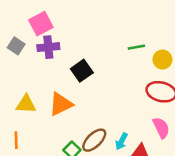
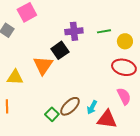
purple cross: (48, 47) -> (74, 31), moved
orange triangle: (61, 104) -> (43, 65), moved, turned -30

